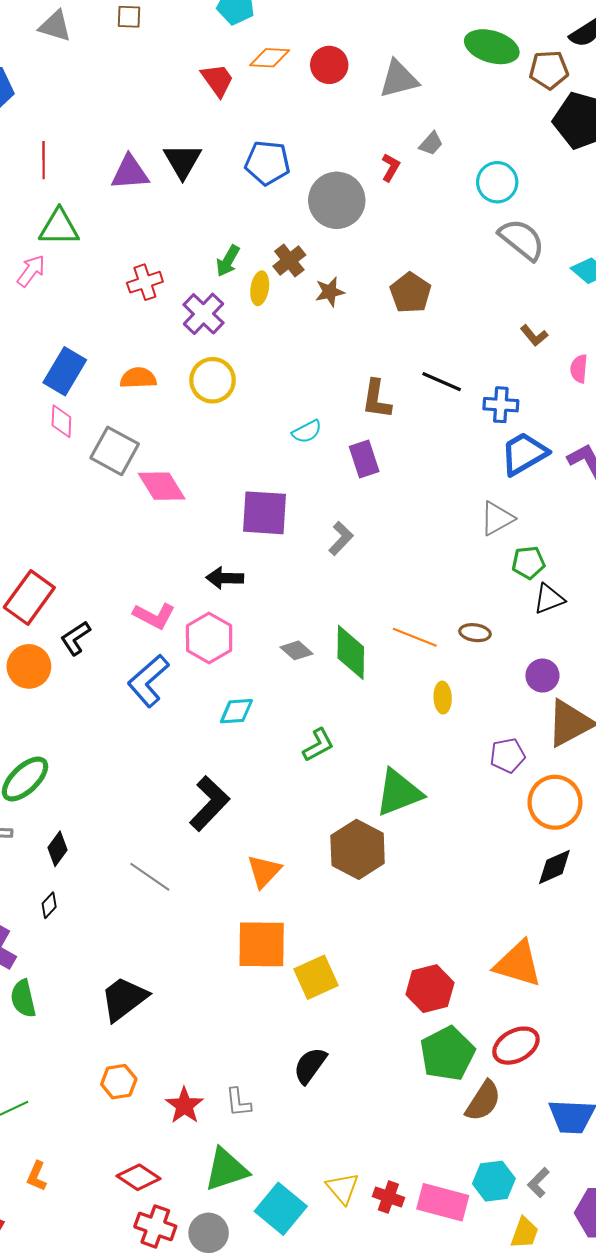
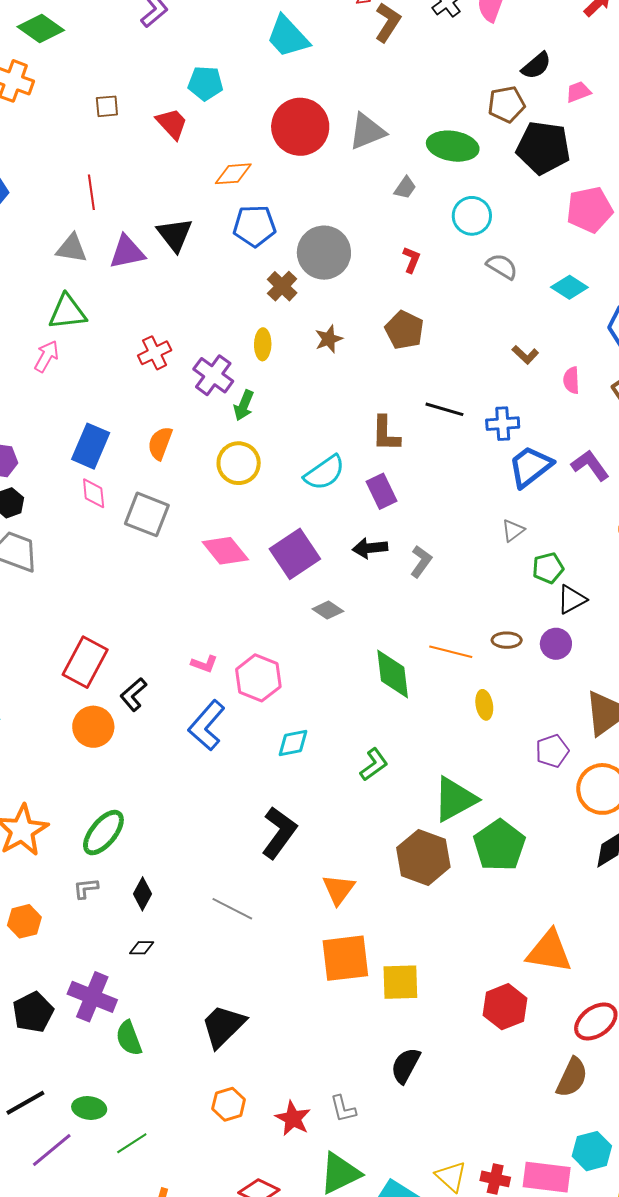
gray triangle: (55, 26) -> (72, 248), moved
green ellipse: (492, 47) -> (453, 146), moved
orange diamond: (270, 58) -> (233, 174), moved
red circle: (329, 65) -> (300, 127), size x1.6
red trapezoid: (217, 80) -> (172, 124), moved
red line: (44, 160) -> (91, 192), moved
red L-shape: (391, 167) -> (411, 260), moved
gray semicircle: (522, 240) -> (502, 266), size x0.7
green arrow: (228, 261) -> (244, 405), moved
brown cross: (289, 261) -> (282, 286), moved
orange semicircle: (138, 378) -> (160, 443), turned -60
yellow circle: (213, 380) -> (239, 463), moved
cyan semicircle: (307, 432) -> (324, 473), size x1.5
pink diamond: (162, 486) -> (225, 551), moved
purple square: (265, 513) -> (295, 554), turned -30
gray triangle: (497, 518) -> (513, 530), size x0.7
gray L-shape: (341, 538) -> (421, 562), moved
black arrow: (225, 578) -> (370, 548), moved
pink L-shape: (154, 616) -> (204, 664), size x0.7
gray diamond: (297, 650) -> (328, 610), moved
purple circle: (542, 676) -> (556, 644), moved
black diamond: (49, 905) -> (142, 948), turned 55
orange triangle: (518, 964) -> (549, 951), moved
yellow square: (316, 977) -> (400, 982), turned 30
red hexagon: (430, 989) -> (505, 1007), moved
green pentagon: (447, 1054) -> (499, 845), moved

